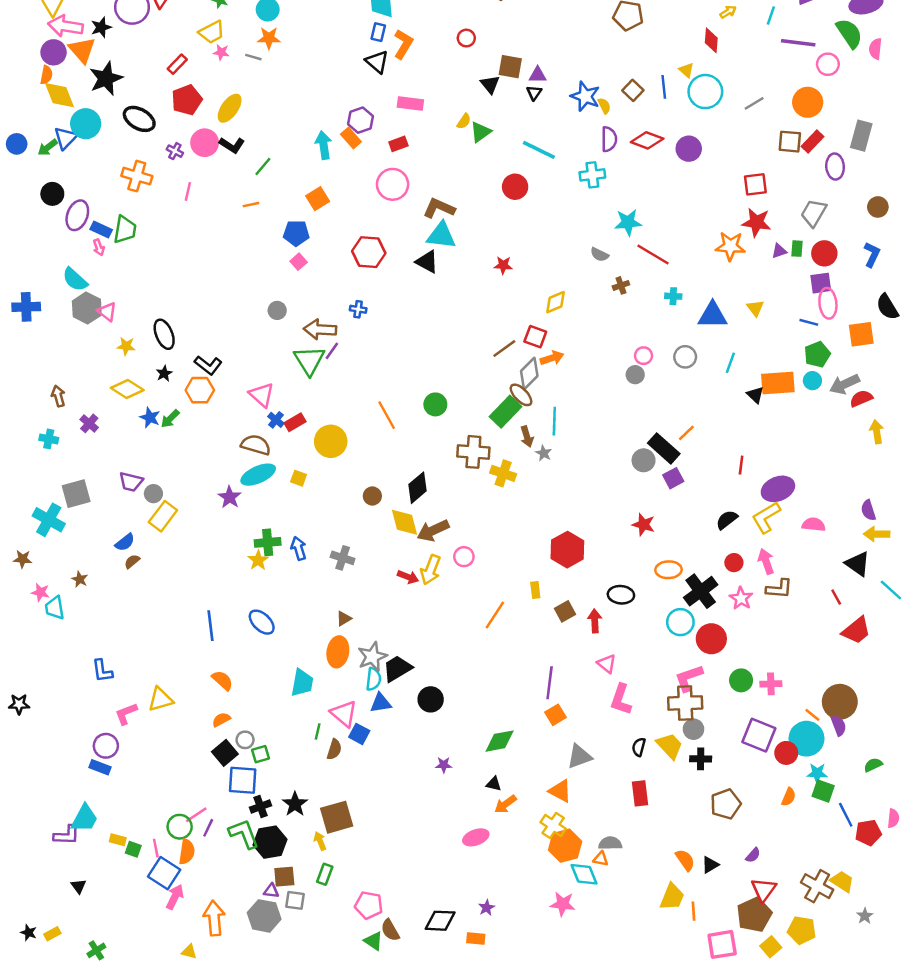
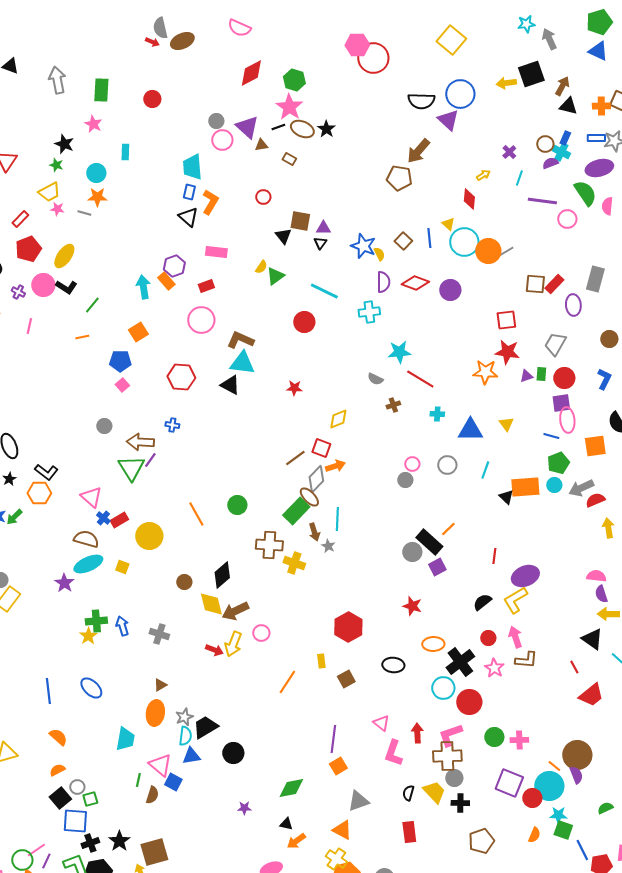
orange circle: (808, 102) -> (488, 251), moved
pink semicircle: (814, 525) -> (596, 576), moved
red arrow: (595, 621) -> (417, 733), moved
gray star: (372, 657) -> (184, 717), size x0.7

